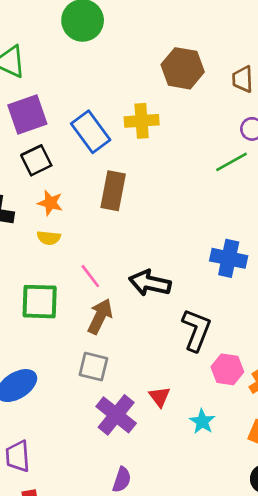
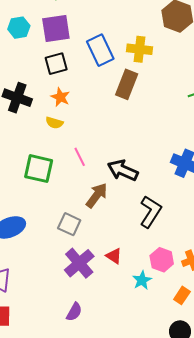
brown rectangle: (113, 191) -> (127, 84), moved
brown arrow: (100, 316) -> (97, 195), moved
pink hexagon: (227, 369) -> (162, 260), moved
red triangle: (160, 397) -> (114, 256), turned -30

